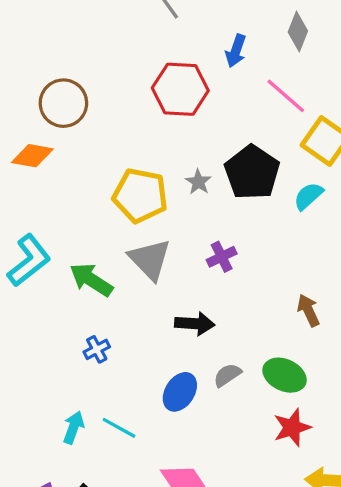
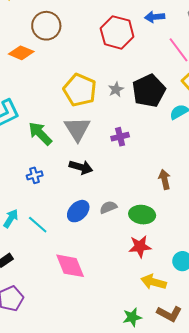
blue arrow: (236, 51) -> (155, 17), turned 54
black arrow: (195, 324) -> (81, 167), moved
green ellipse: (285, 375) -> (142, 215), turned -30

